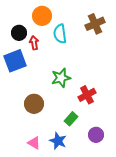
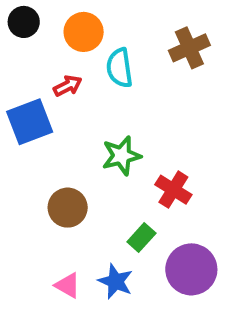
black circle: (19, 33) -> (24, 22), moved
red arrow: (34, 43) -> (68, 86), turned 72
red cross: (87, 95) -> (173, 190), turned -30
purple circle: (96, 135) -> (191, 269), size x1.6

